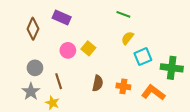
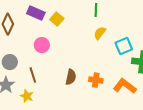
green line: (123, 14) -> (96, 10), turned 72
yellow square: (88, 48) -> (57, 19), moved
cyan square: (143, 57) -> (124, 46), moved

